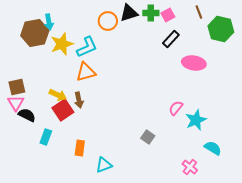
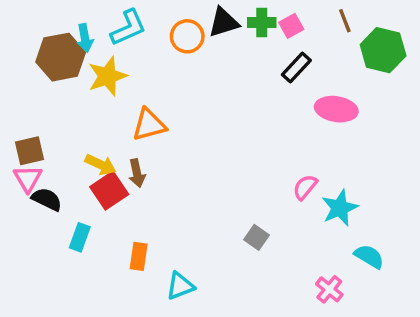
cyan L-shape: (87, 47) -> (128, 28), moved

